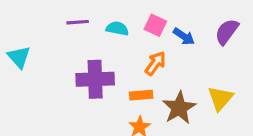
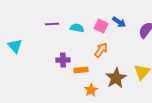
blue arrow: (184, 36) -> (119, 22), moved
purple cross: (95, 79) -> (63, 60), size x0.6
orange rectangle: (141, 95) -> (81, 70), moved

